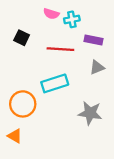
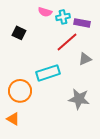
purple rectangle: (94, 40) -> (82, 23), moved
red line: (60, 49) -> (67, 42), moved, turned -45

